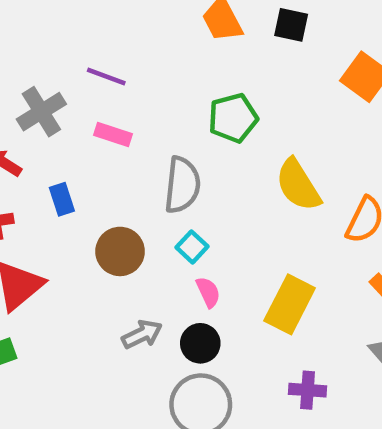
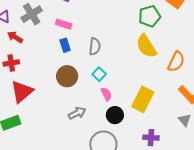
green pentagon: (233, 118) -> (150, 16), moved
gray semicircle: (182, 185) -> (95, 46), size x0.7
blue rectangle: (62, 199) -> (65, 45), moved
black circle: (200, 343) -> (115, 115), moved

